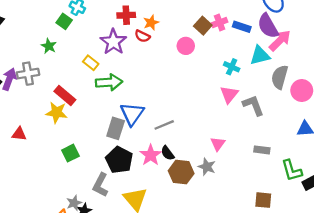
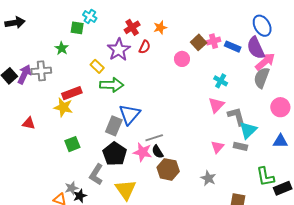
red cross: (126, 15) -> (132, 27), turned -35
green square: (64, 21) -> (77, 28), turned -32
orange star: (151, 23) -> (160, 28), moved
red semicircle: (142, 36) -> (145, 47), turned -96
cyan triangle: (260, 55) -> (248, 130), moved, turned -36
gray semicircle: (280, 77) -> (262, 78), moved
red rectangle: (65, 95) -> (72, 93), turned -66
gray line: (164, 125) -> (154, 138), moved
pink triangle: (218, 144) -> (217, 147), moved
gray rectangle: (262, 150) -> (240, 146), moved
pink star: (151, 155) -> (143, 152), turned -30
gray star: (207, 167) -> (208, 178), moved

